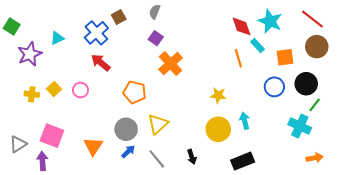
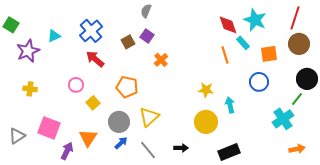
brown square: (119, 17) -> (128, 42), moved
red line: (313, 19) -> (295, 18), turned 70
orange cross: (171, 64) -> (161, 60), size x0.6
black circle: (306, 84) -> (307, 79), moved
yellow square: (54, 89) -> (93, 103), moved
cyan arrow: (245, 121) -> (230, 105), moved
cyan cross: (300, 126) -> (283, 119), turned 30
black arrow: (192, 157) -> (181, 148), turned -72
purple arrow: (42, 161) -> (67, 151), moved, turned 30

